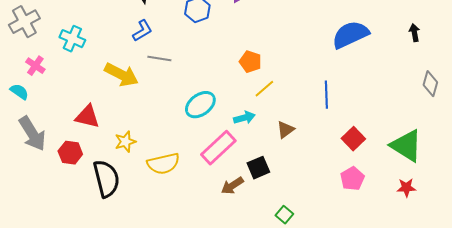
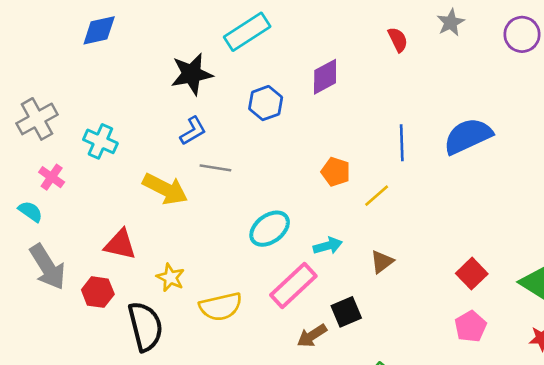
yellow line: (264, 89) -> (377, 196), moved
blue line: (326, 95) -> (402, 143), moved
yellow star: (125, 142) -> (170, 278), turned -30

